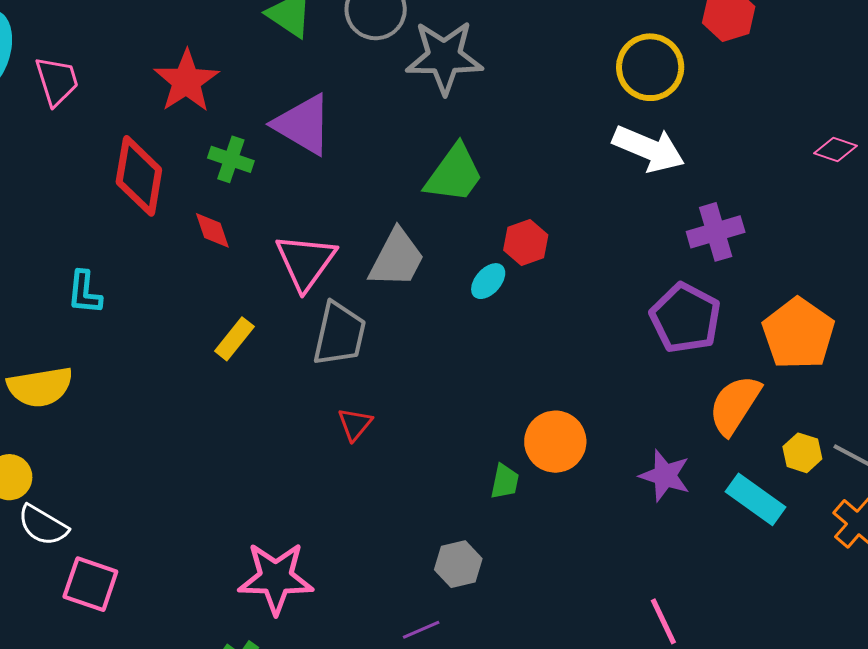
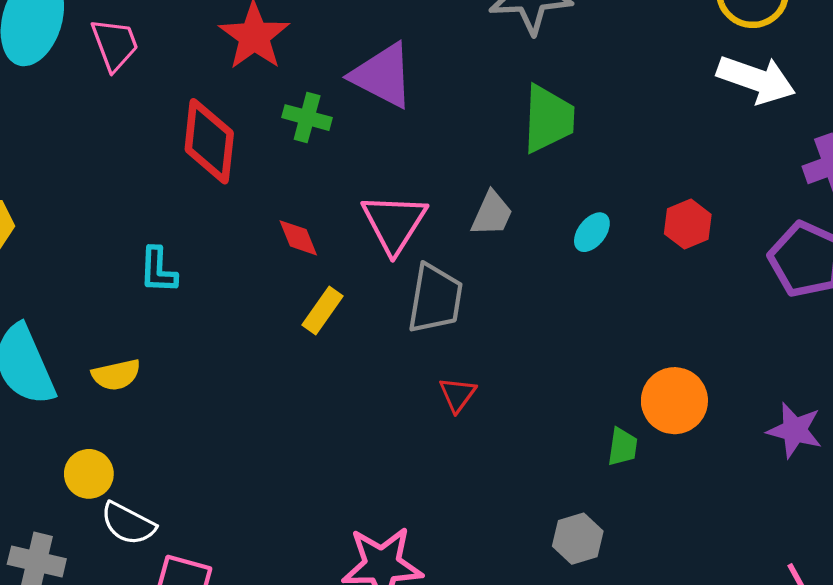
green trapezoid: (454, 174) -> (548, 119), turned -30
red diamond: (212, 230) -> (298, 238), moved
red hexagon: (526, 242) -> (688, 224), moved
gray trapezoid: (397, 258) -> (492, 214), size x0.7
yellow semicircle: (40, 387) -> (116, 375), size x0.7

